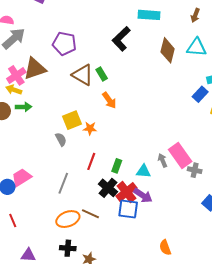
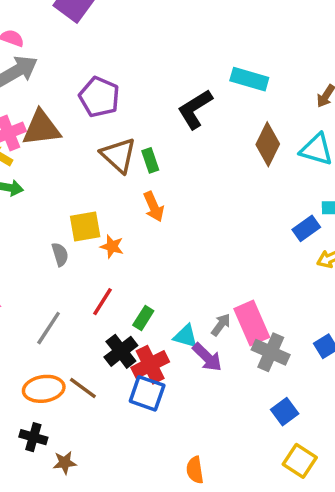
gray arrow: (163, 160) -> (221, 325), turned 48
gray cross: (195, 170) -> (271, 352), size x1.5
purple arrow: (143, 195) -> (207, 357), moved

